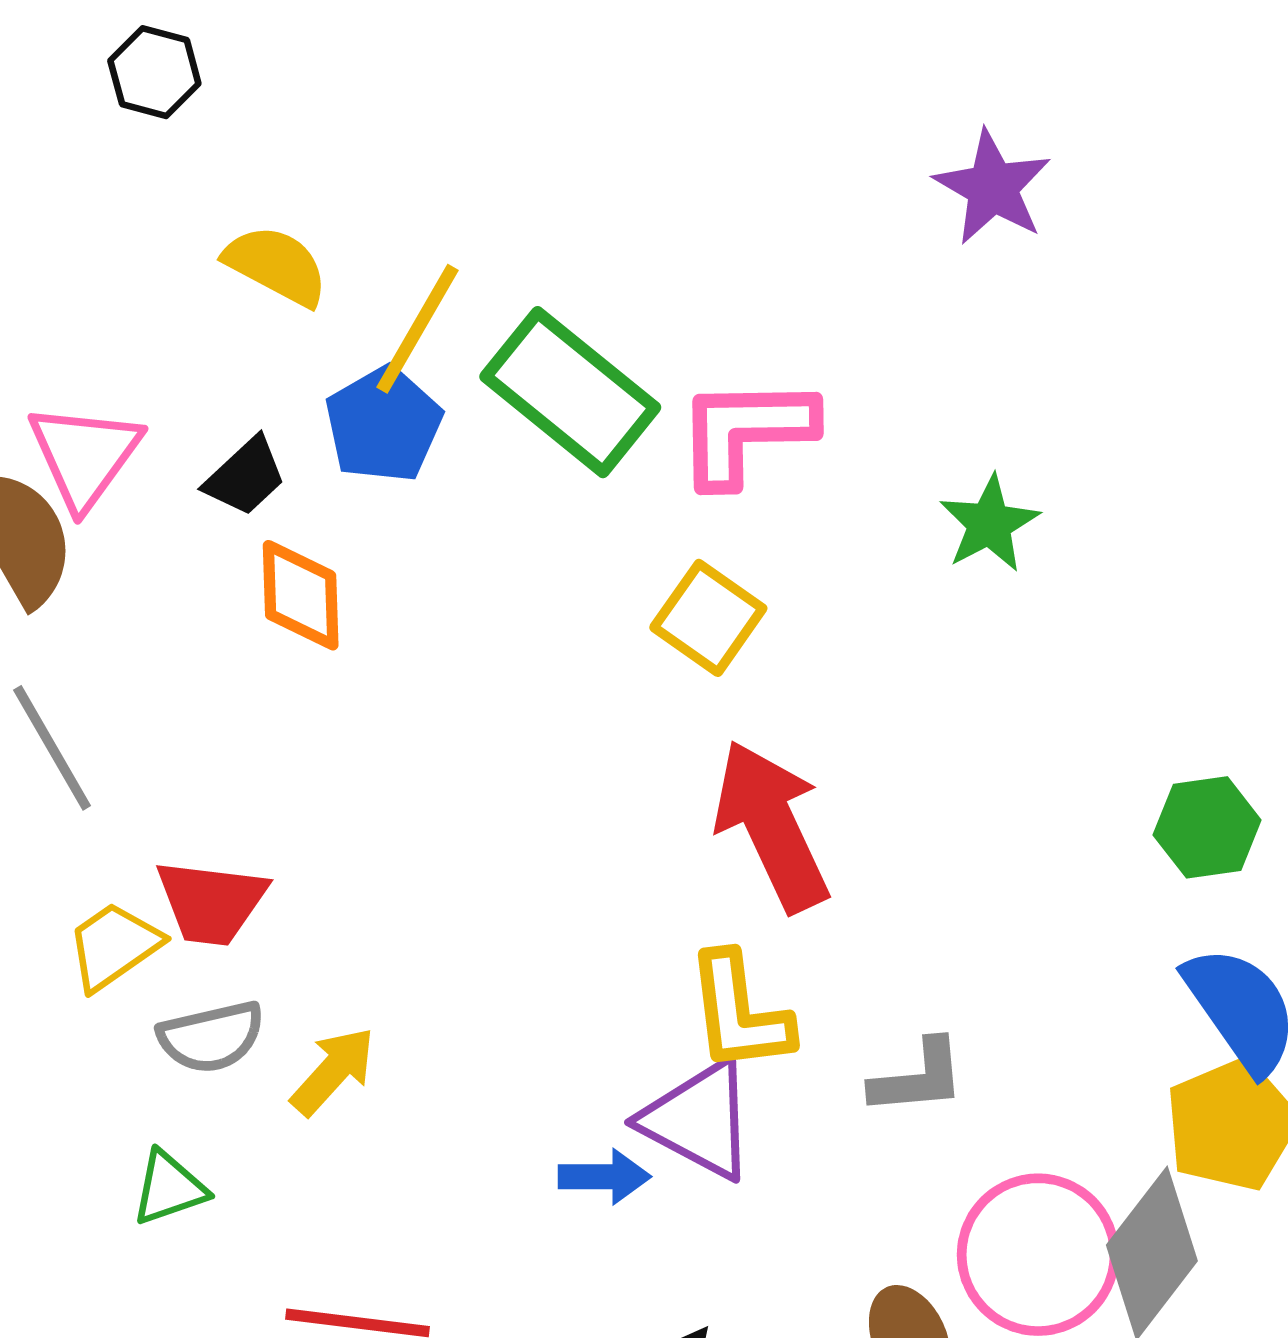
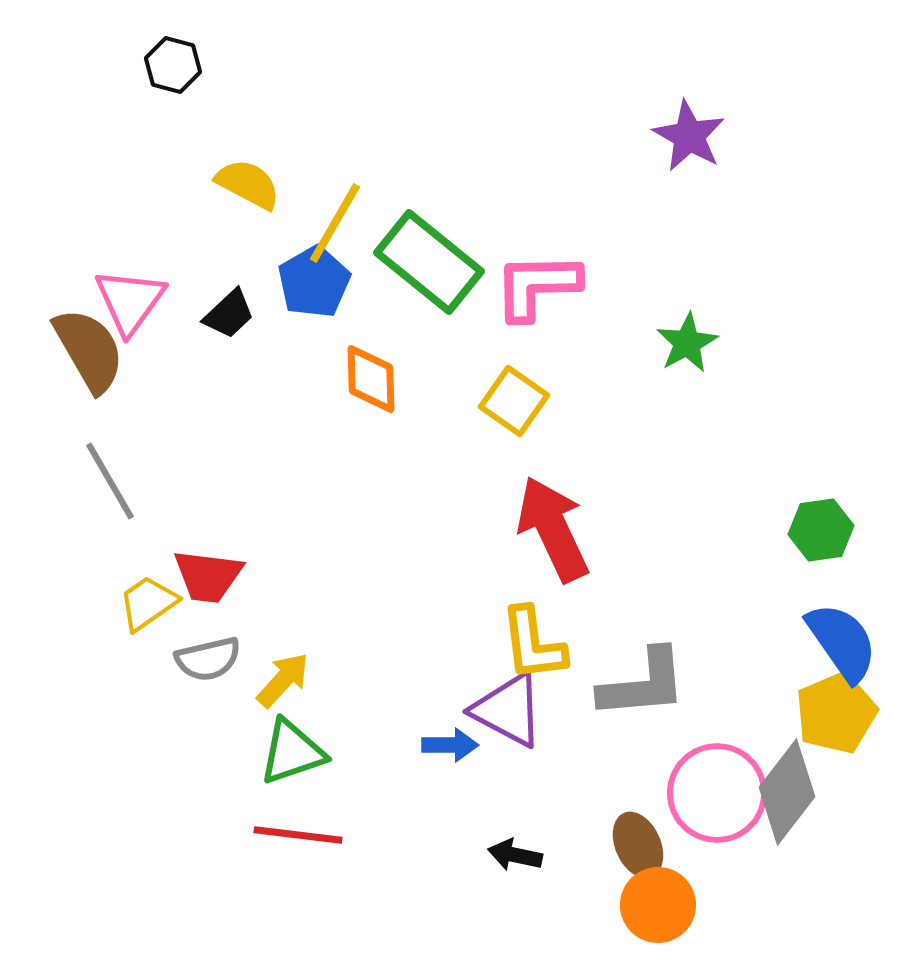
orange diamond: (301, 595) -> (371, 379), moved
gray L-shape: (918, 1078) -> (643, 684), size x1.5
green triangle: (169, 1188) -> (292, 752), moved, size x1.4

